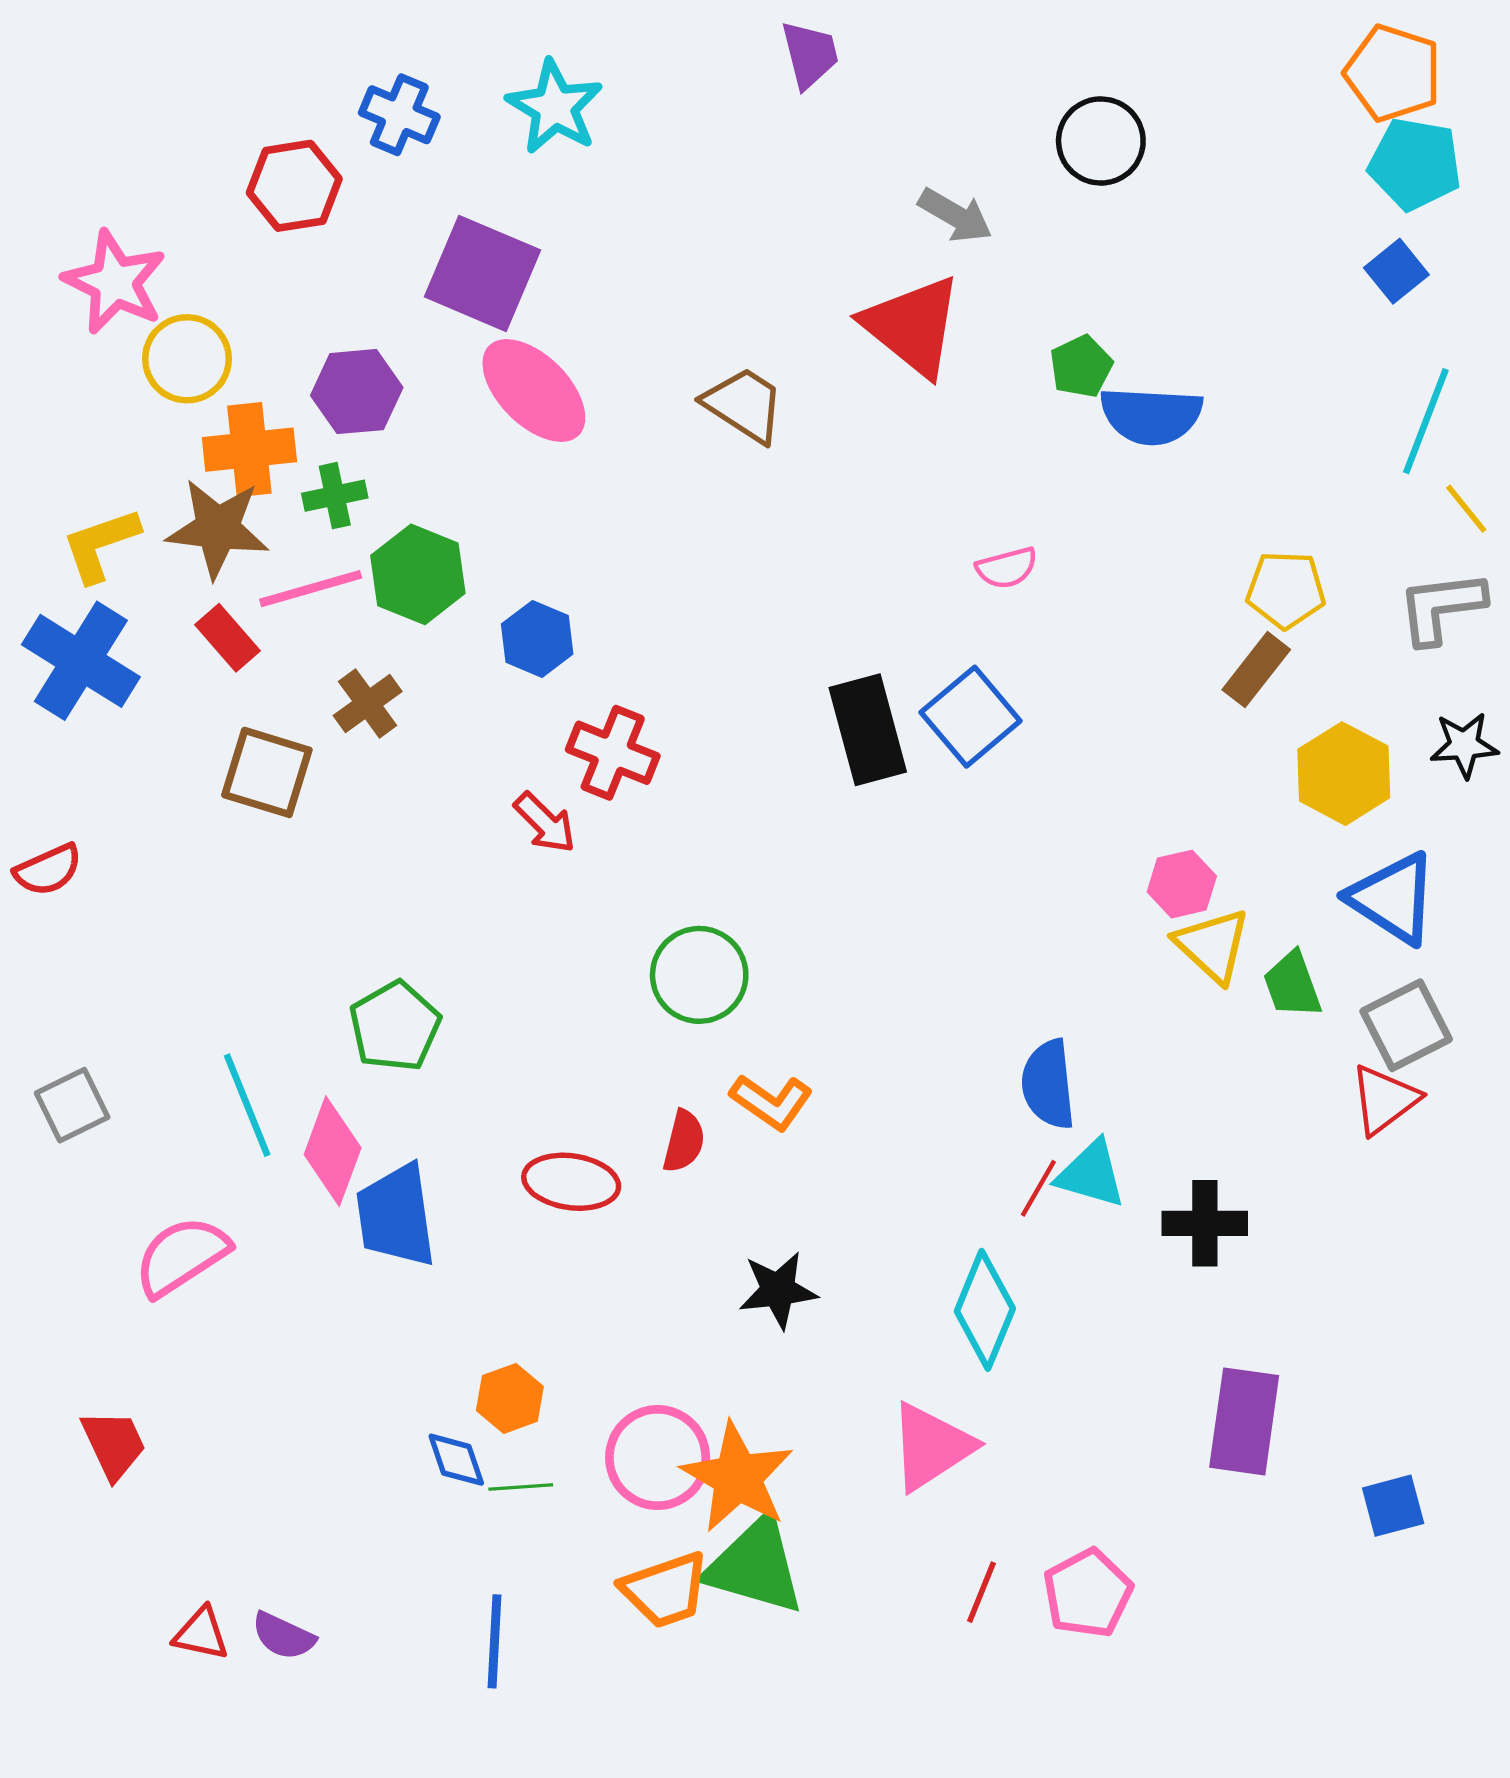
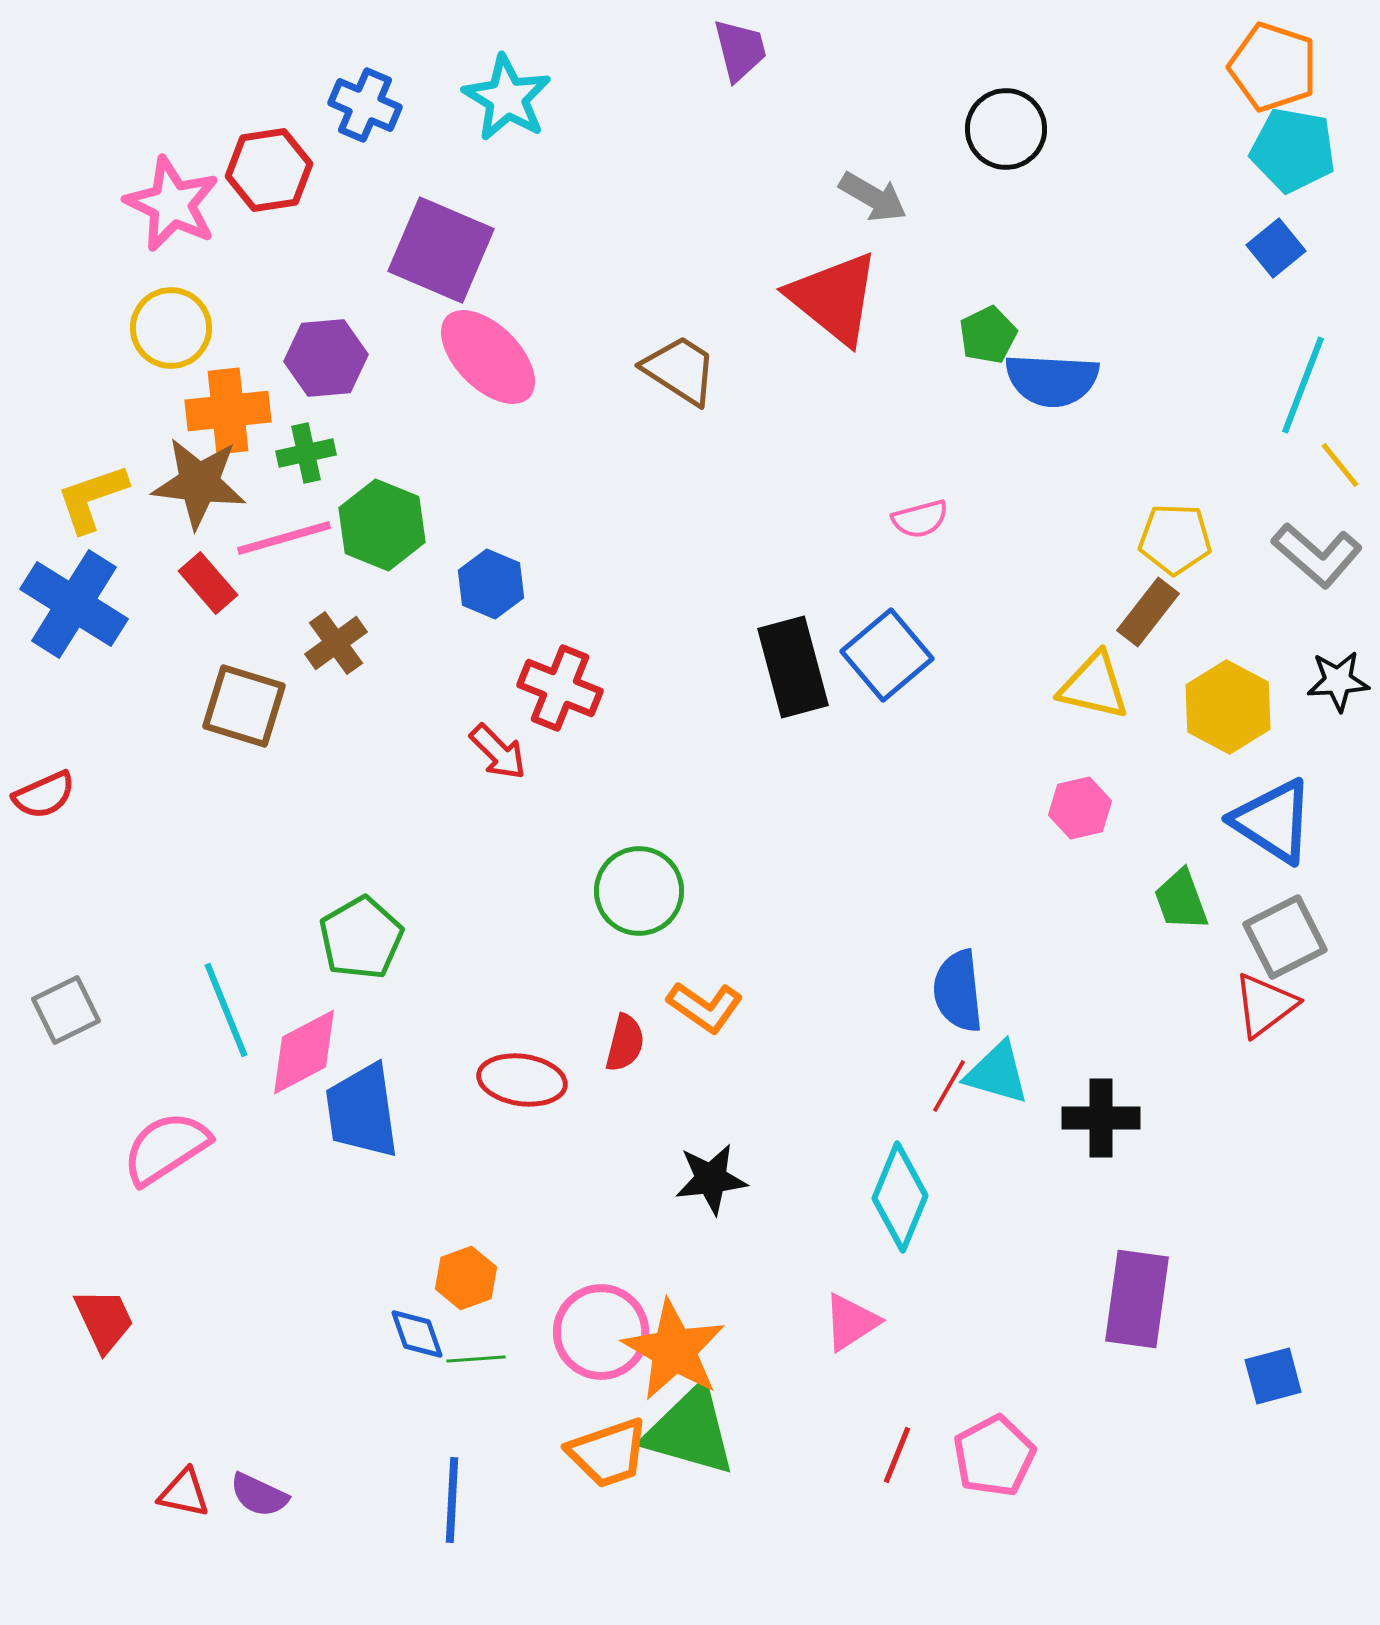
pink star: (115, 282) -> (172, 204), moved
gray L-shape: (1441, 607) -> (1317, 555), turned -132
yellow triangle: (1212, 945) -> (1094, 686), moved, turned -30
pink diamond: (333, 1151) -> (304, 1052), turned 42
pink triangle: (931, 1447) -> (851, 1322), size x0.7

